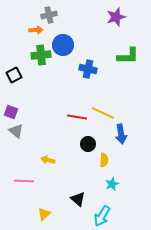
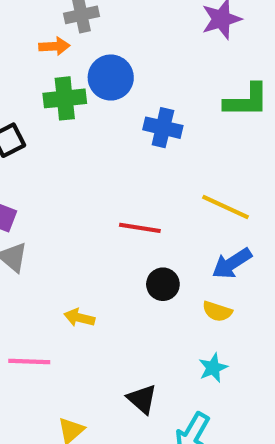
yellow line: (103, 113) -> (226, 207), moved
blue arrow: (121, 134) -> (232, 263), turned 66
yellow semicircle: (104, 160) -> (217, 311), moved, turned 104

